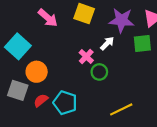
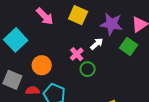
green square: (142, 43) -> (129, 46), turned 36
orange circle: (37, 72) -> (42, 65), moved
red semicircle: (41, 100) -> (33, 91), turned 32

